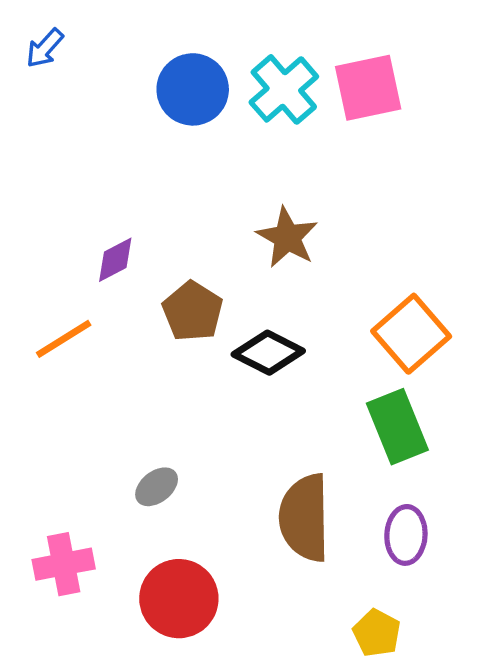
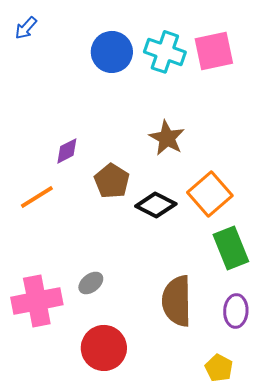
cyan cross: (284, 89) -> (165, 52), turned -30
orange square: (411, 334) -> (210, 194), moved
pink cross: (64, 564) -> (37, 301), moved, size x1.4

